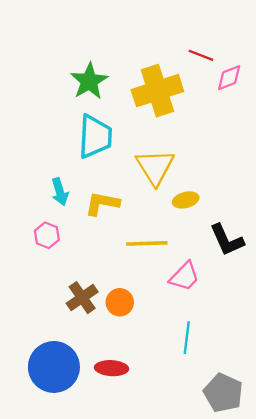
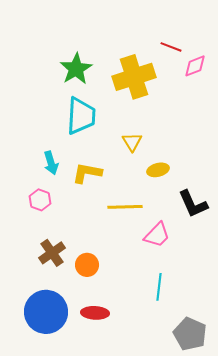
yellow triangle: (155, 167) -> (132, 142), size x0.6
brown cross: (82, 298) -> (52, 253), moved
orange circle: (120, 302) -> (87, 265), moved

